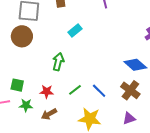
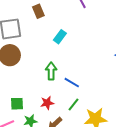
green line: (75, 90) -> (74, 104), moved
blue line: (99, 91) -> (72, 83), moved

